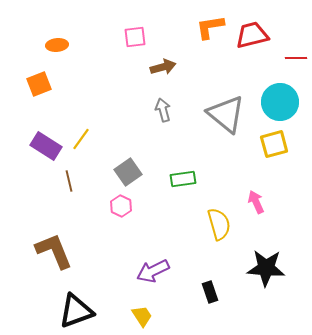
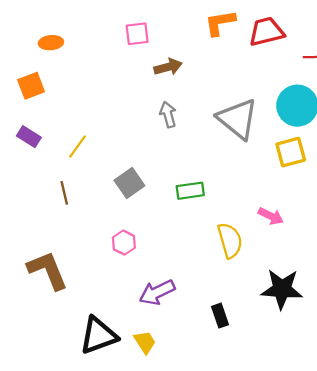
purple rectangle: (46, 146) -> (29, 137), moved, size x0.7
pink arrow: (256, 202) -> (271, 216), turned 140
pink hexagon: (121, 206) -> (124, 243), moved
black triangle: (76, 311) -> (98, 335), moved

